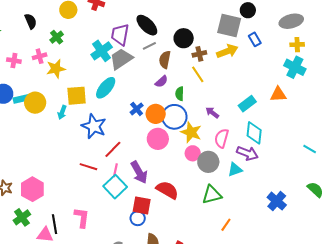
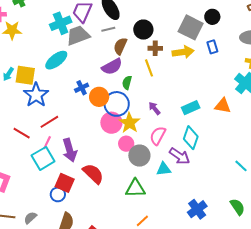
purple semicircle: (161, 81) -> (112, 67), size x1.5
yellow square: (77, 96) -> (25, 75), moved
pink circle: (158, 139) -> (111, 123), moved

